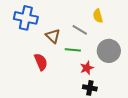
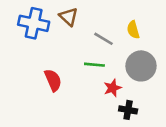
yellow semicircle: (98, 16) -> (133, 30), moved
brown triangle: (53, 36) -> (69, 17), moved
black cross: (90, 88) -> (128, 110), moved

